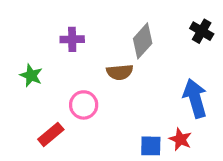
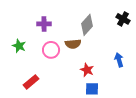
blue arrow: (195, 98) -> (119, 60), size x0.6
pink circle: (84, 105) -> (51, 50), moved
red star: (180, 139) -> (87, 70), moved

